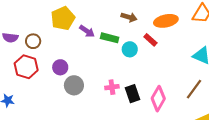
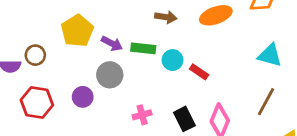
red rectangle: (150, 40) -> (199, 72), moved
brown circle: (33, 41) -> (35, 55), moved
gray circle: (74, 85) -> (110, 75), moved
pink cross: (112, 87) -> (142, 115), moved

